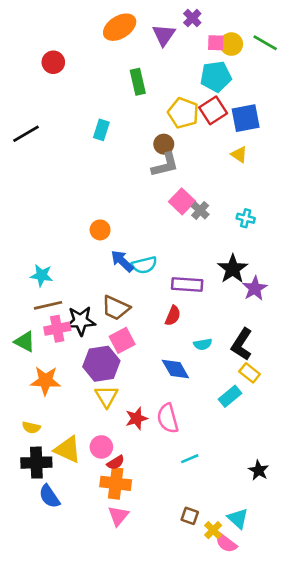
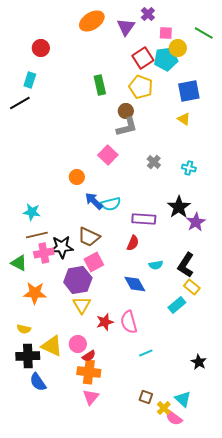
yellow circle: (231, 44) -> (178, 48), moved
green rectangle: (138, 82) -> (100, 85), moved
red square: (213, 110) -> (143, 58), moved
cyan rectangle: (101, 130) -> (30, 80), moved
pink square: (182, 201) -> (108, 155), moved

